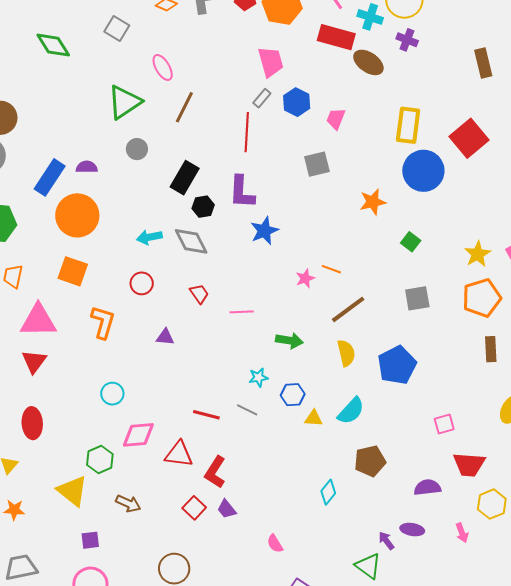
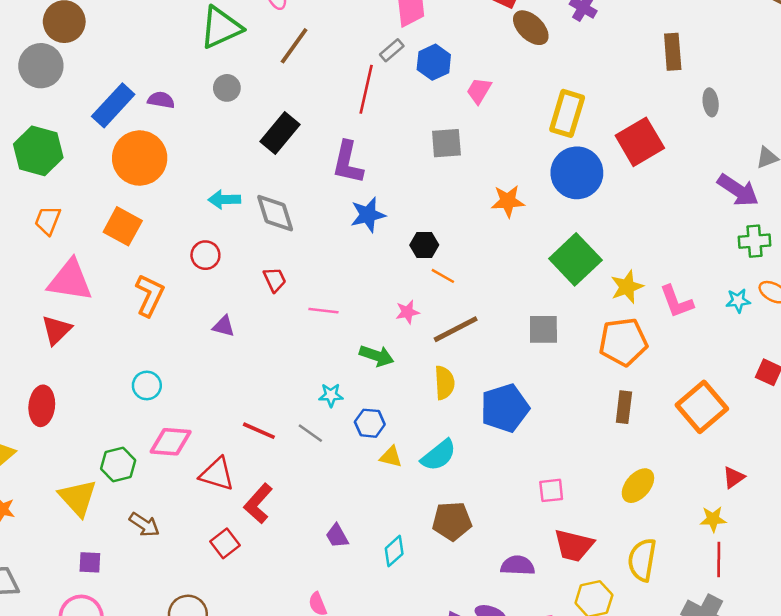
black hexagon: (203, 207) -> (424, 245), moved
green square: (411, 242) -> (575, 259), moved, size x2.0
pink star: (305, 278) -> (407, 312), moved
purple trapezoid: (227, 509) -> (337, 536), moved

